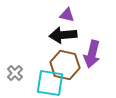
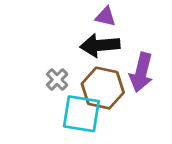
gray cross: (15, 73) -> (57, 80), moved

